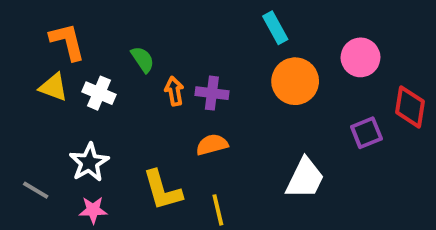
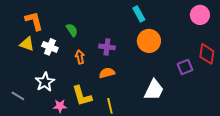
pink circle: (360, 57) -> (200, 15), moved
orange arrow: (174, 91) -> (80, 57), moved
pink star: (93, 210) -> (60, 106), moved

